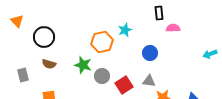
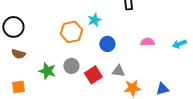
pink semicircle: (173, 28) -> (147, 42), moved
blue circle: (150, 53) -> (107, 44), moved
green star: (83, 65) -> (47, 71), moved

